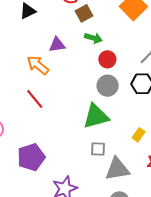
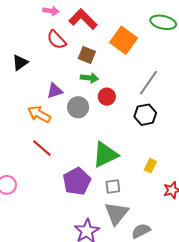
brown square: (84, 13) -> (87, 55), moved, turned -30
gray circle: (108, 86) -> (78, 107), moved
purple pentagon: (31, 157) -> (77, 181), moved
gray triangle: (117, 169) -> (116, 213), moved, turned -32

